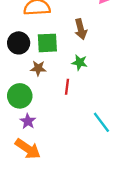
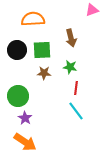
brown star: (38, 68) -> (44, 73), moved
red line: (67, 87) -> (76, 88), moved
cyan line: (101, 122) -> (76, 111), moved

